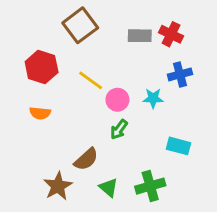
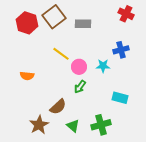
red cross: (171, 34) -> (126, 14), moved
gray rectangle: (140, 36) -> (83, 24), moved
red hexagon: (42, 67) -> (27, 23), moved

